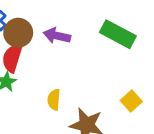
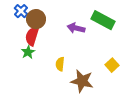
purple arrow: (57, 36) -> (76, 28), moved

